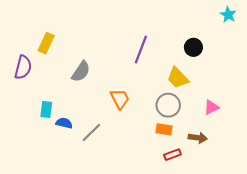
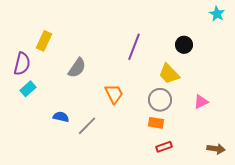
cyan rectangle: (46, 109) -> (28, 89), moved, turned 42
brown arrow: (198, 138) -> (216, 149), moved

